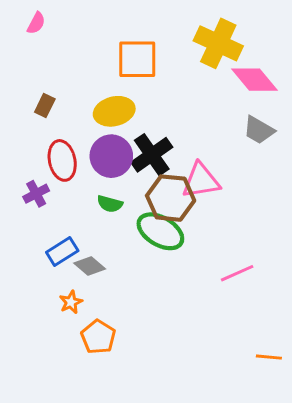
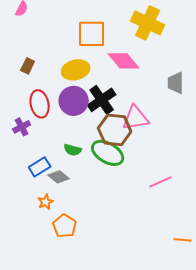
pink diamond: (254, 80) -> (124, 61), moved
gray trapezoid: (259, 130) -> (176, 83), turned 60
green semicircle: (110, 204) -> (73, 150), moved

